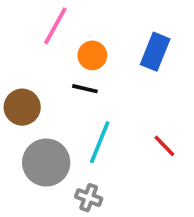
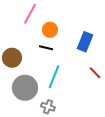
blue rectangle: (155, 52) -> (85, 42), moved
red line: (164, 146) -> (95, 73), moved

